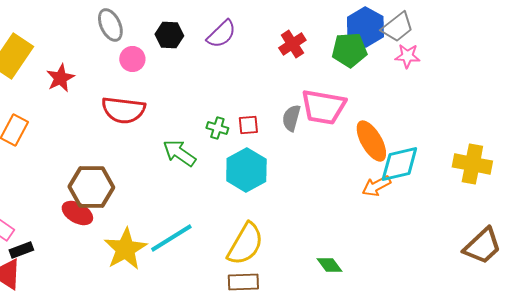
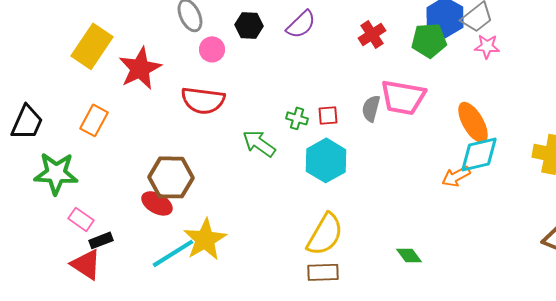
red star: (60, 78) -> (140, 68), size x1.5
orange ellipse: (371, 141) -> (473, 122), moved
cyan line: (171, 238) -> (173, 253), moved

